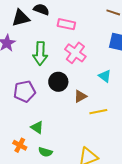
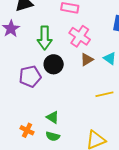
black circle: (58, 82) -> (54, 64), moved
brown triangle: (80, 96) -> (87, 60), moved
green triangle: (37, 127) -> (53, 117), moved

